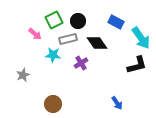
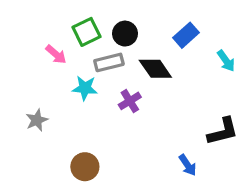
blue rectangle: (116, 22) -> (186, 35), turned -70
cyan arrow: (141, 38) -> (226, 61), size x0.6
black L-shape: (137, 65) -> (223, 131), moved

